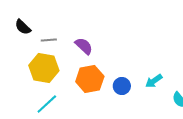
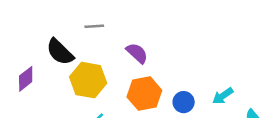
black semicircle: (23, 27) -> (60, 52), moved, size x1.4
gray line: (49, 40) -> (94, 26), moved

